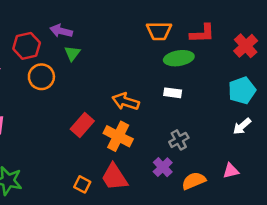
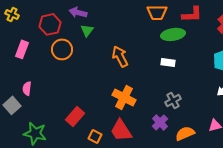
orange arrow: (126, 102) -> (120, 56), moved, turned 45
red rectangle: (82, 125) -> (75, 116), moved

